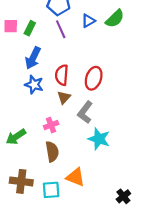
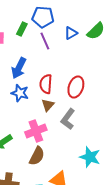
green rectangle: (30, 28) -> (22, 29), moved
pink cross: (51, 125) -> (36, 131), size x1.5
cyan star: (99, 139) -> (90, 157), moved
brown semicircle: (52, 152) -> (37, 156), turned 36

